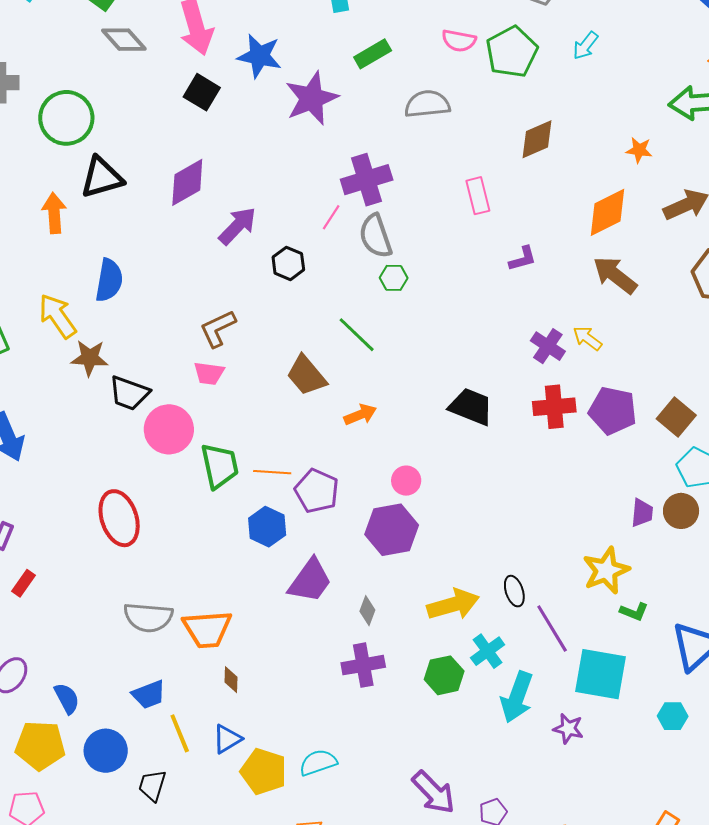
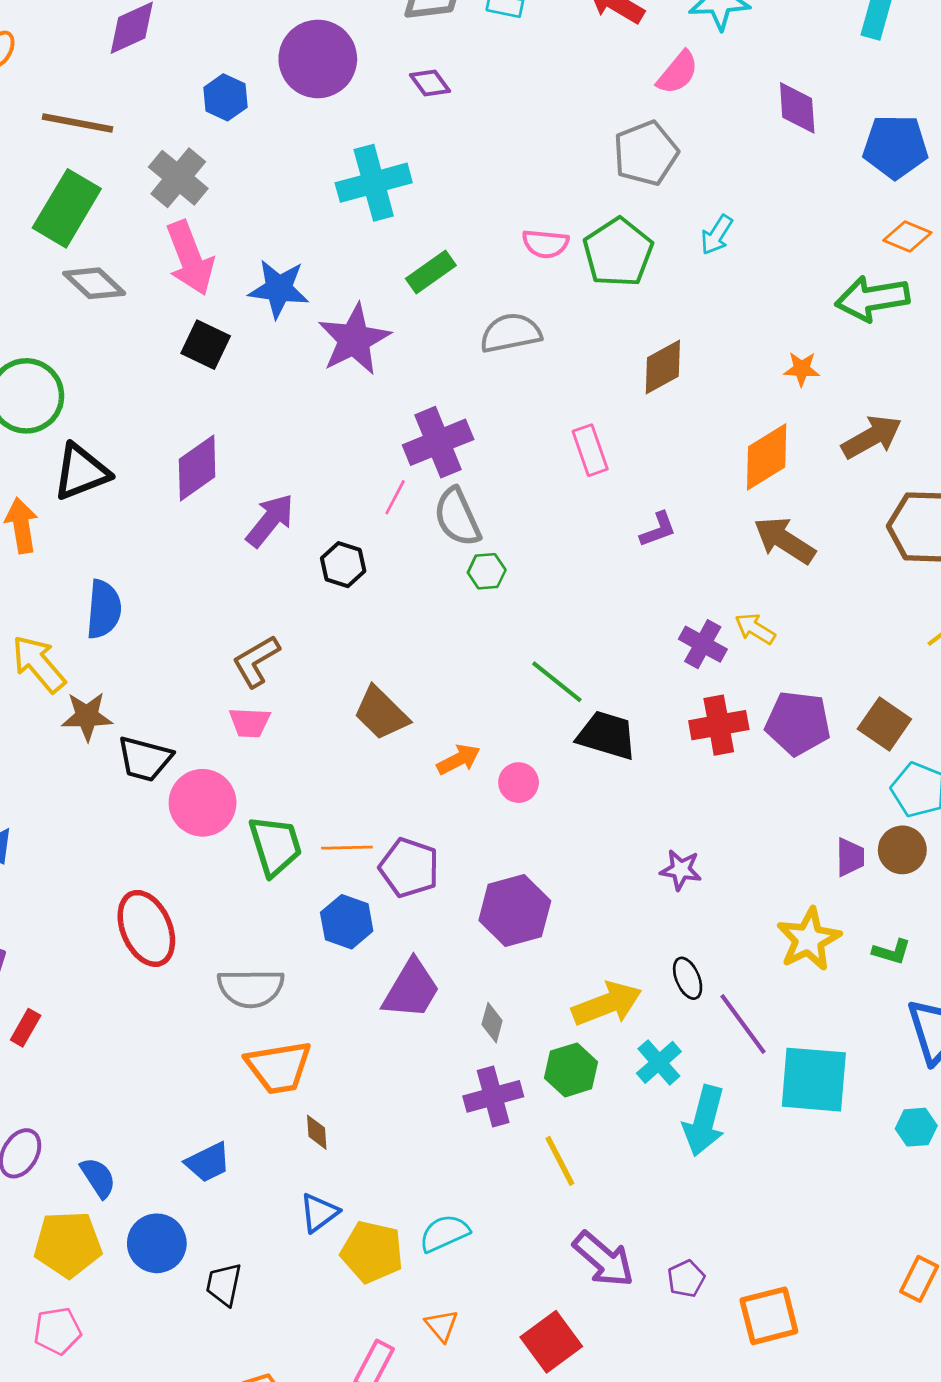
green line: (357, 335) -> (557, 682), moved
pink circle: (406, 481) -> (519, 783), moved
green L-shape: (634, 612) -> (892, 952), moved
gray semicircle: (148, 617) -> (251, 988), moved
green hexagon: (444, 675) -> (571, 1070), moved
purple star: (568, 729) -> (681, 870), moved
yellow line: (180, 733) -> (560, 1161), moved

